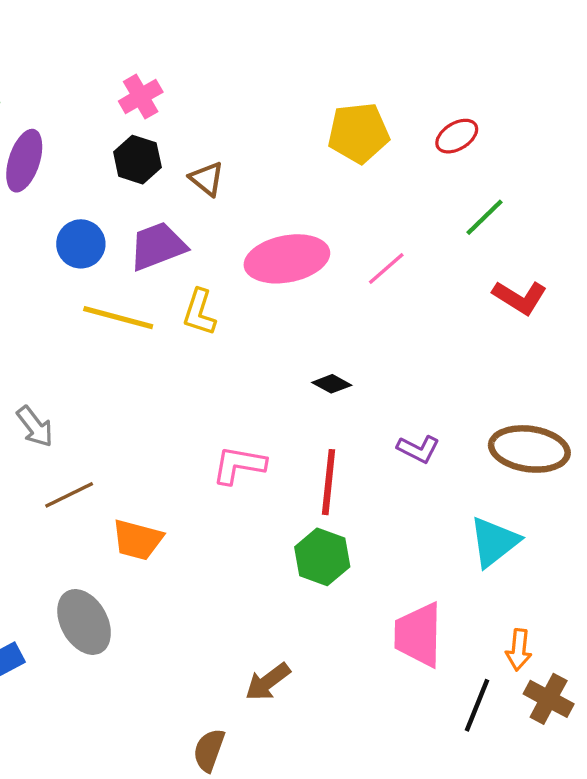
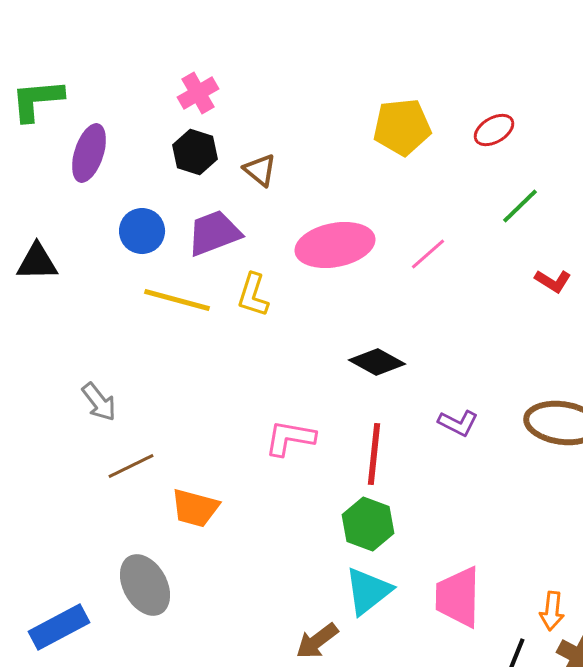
red L-shape: (520, 297) -> (553, 281), size x0.7
black diamond: (332, 384) -> (377, 362), size x1.5
cyan triangle: (494, 542) -> (368, 591), moved

